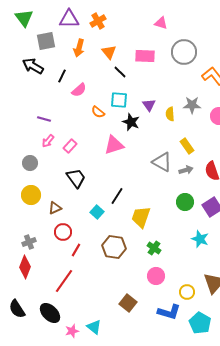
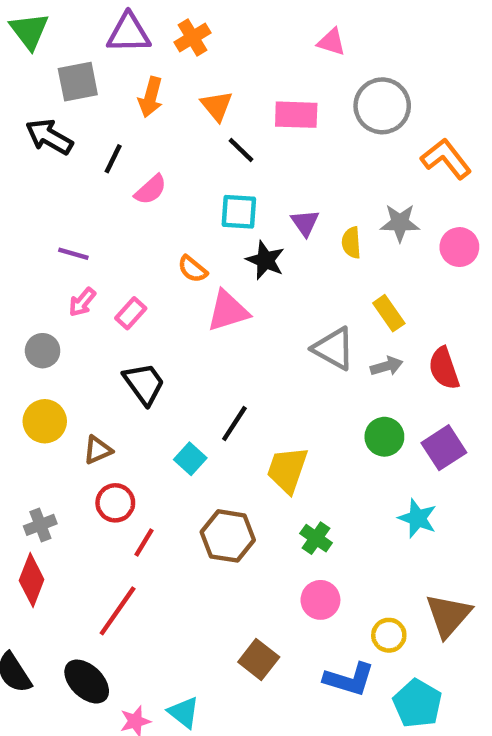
orange semicircle: (98, 112) -> (193, 269), moved

